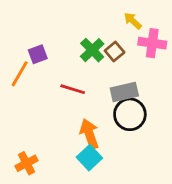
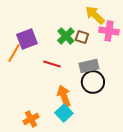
yellow arrow: (133, 21) -> (95, 15), size x1.5
brown square: (115, 51) -> (82, 37), turned -32
purple square: (38, 54) -> (27, 39), size x1.5
orange cross: (27, 163) -> (31, 119), moved

